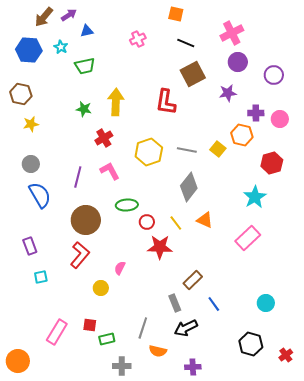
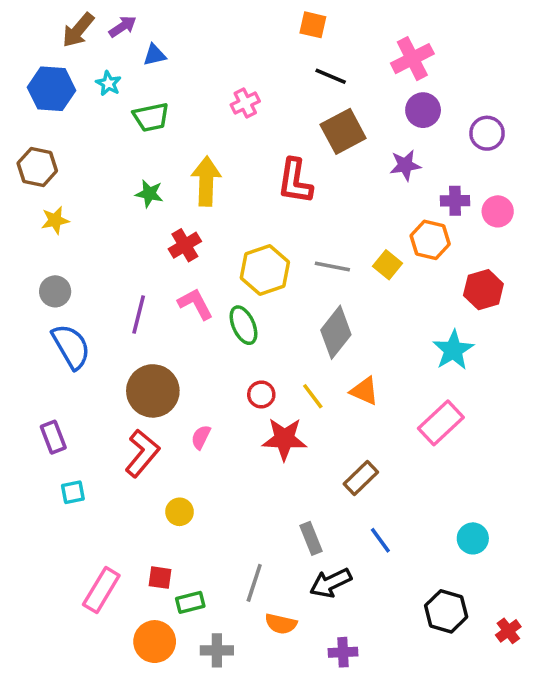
pink cross: (138, 39) -> (245, 103), moved
green ellipse: (127, 205) -> (244, 325), moved, turned 70
pink semicircle: (120, 268) -> (201, 437), moved
brown rectangle: (193, 280) -> (361, 478), moved
orange circle: (18, 361) -> (155, 642), moved

